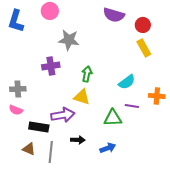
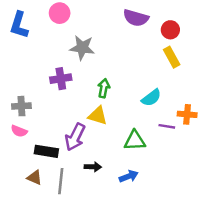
purple line: (132, 106) -> (167, 126), moved
purple arrow: (63, 115) -> (75, 137), turned 125

